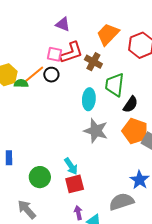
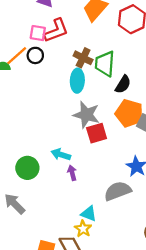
brown cross: (93, 62) -> (83, 58), moved
cyan arrow: (71, 166) -> (61, 155), turned 144
red square: (75, 184) -> (97, 133), moved
purple arrow: (78, 213) -> (72, 173), moved

